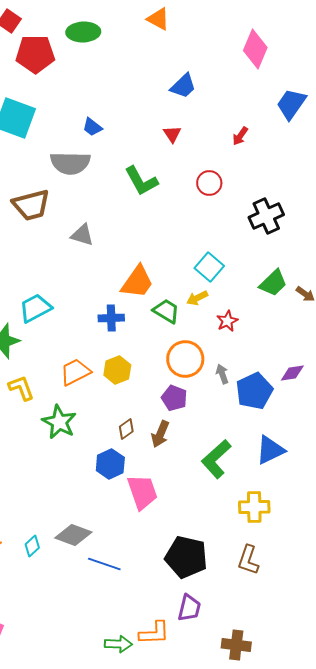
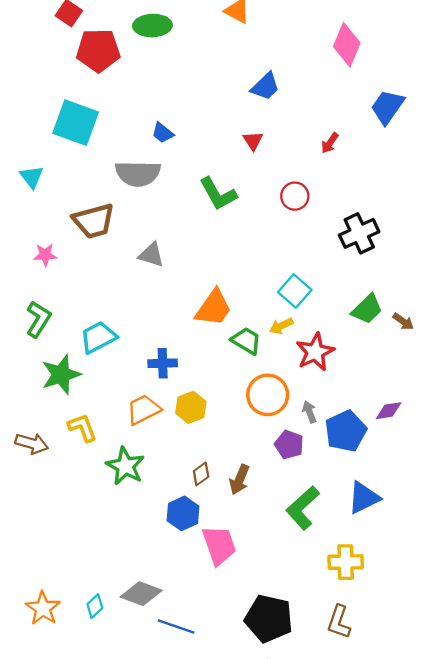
blue cross: (111, 318) -> (163, 363), moved
red star: (227, 321) -> (315, 352), size x1.6
purple pentagon: (174, 398) -> (289, 445), moved

